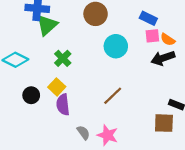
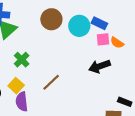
cyan circle: (116, 46) -> (79, 26), moved
black arrow: (163, 58) -> (99, 66), moved
brown line: (113, 96) -> (51, 82), moved

